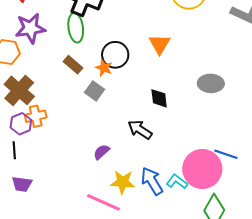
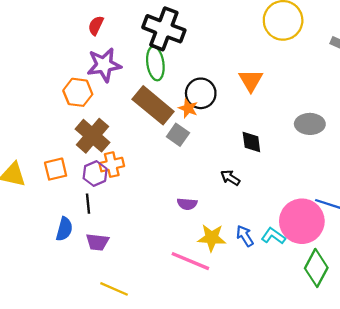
brown rectangle: (73, 65) -> (153, 105), size x1.8
black arrow: (140, 130) -> (230, 178), size x0.7
purple semicircle: (101, 152) -> (187, 204), turned -132
blue arrow: (152, 181) -> (245, 236), size x0.7

